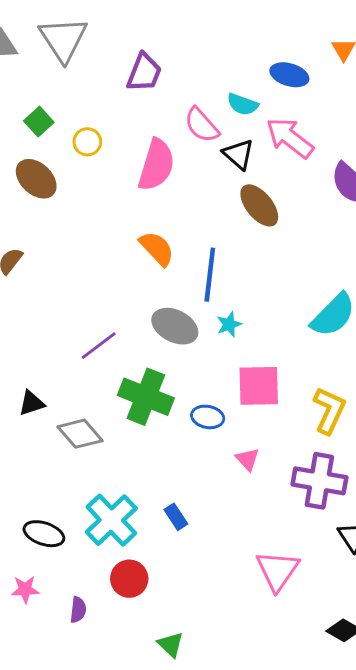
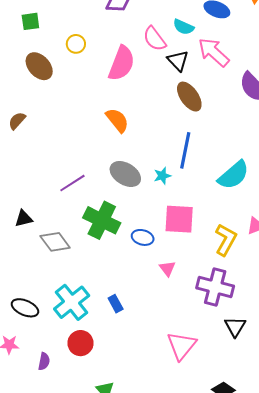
green square: (39, 122) -> (30, 21), moved, turned 30
blue line: (210, 275) -> (185, 150), moved

